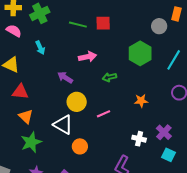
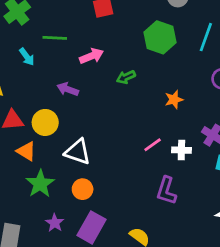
green line: (78, 25) -> (55, 38), moved
yellow circle: (77, 102) -> (45, 122), moved
pink line: (103, 114) -> (153, 145), moved
orange circle: (80, 146) -> (83, 189), moved

